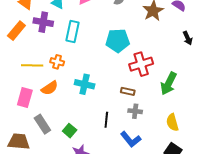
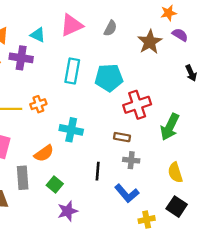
cyan rectangle: (72, 31) -> (72, 71), moved
orange cross: (57, 62) -> (38, 104), turned -32
orange semicircle: (50, 88) -> (44, 153), moved
gray rectangle: (42, 124) -> (23, 178), turned 30

